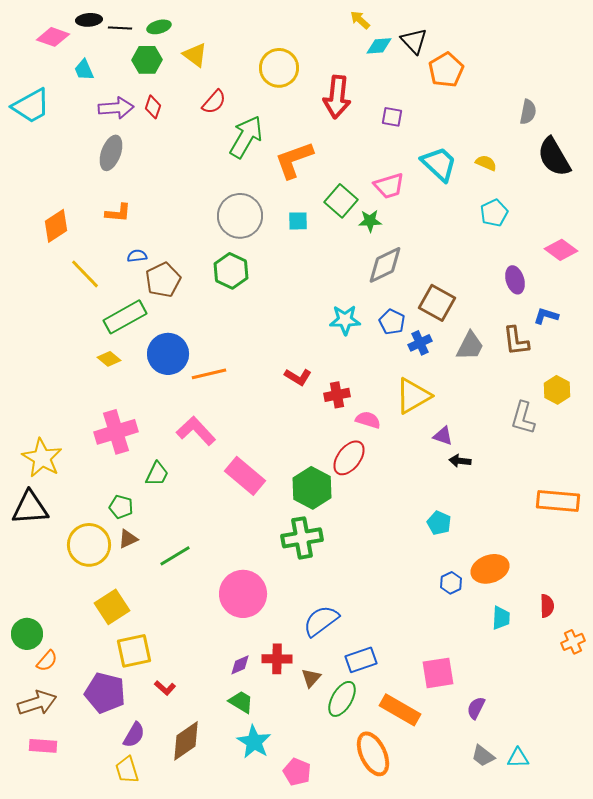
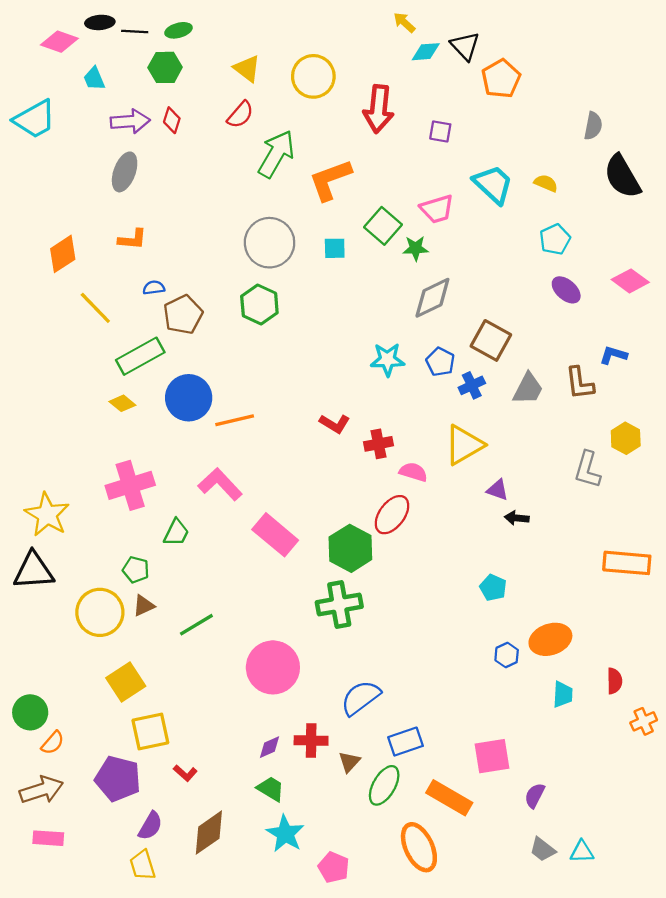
yellow triangle: (195, 55) -> (247, 69), moved
purple ellipse: (515, 280) -> (566, 290), moved, turned -32

